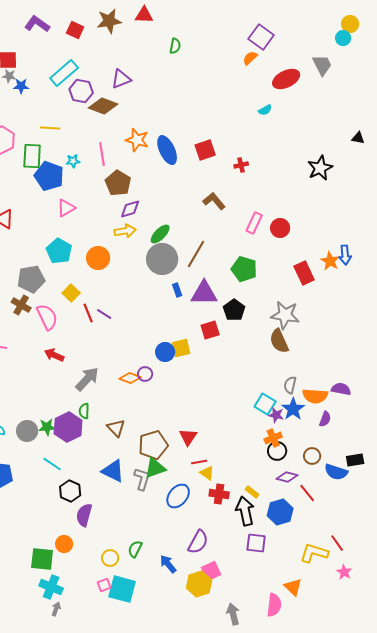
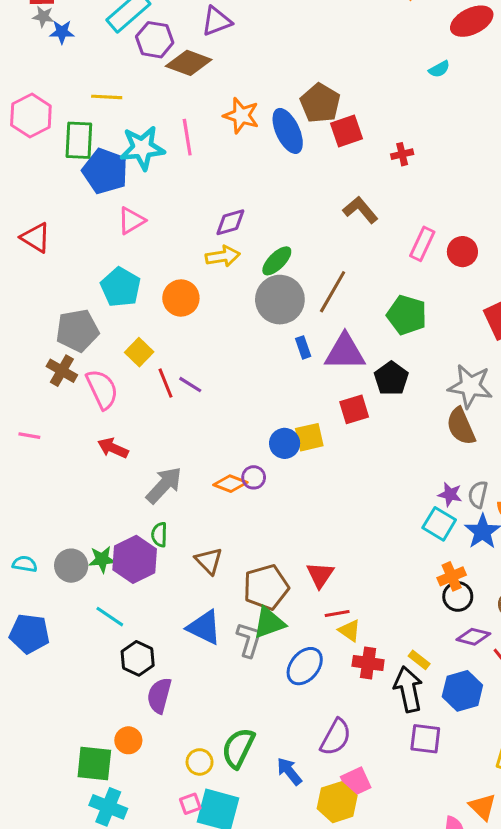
cyan star: (73, 161) -> (142, 148), size x2.0
brown pentagon: (118, 183) -> (320, 103), moved
purple star: (276, 415) -> (450, 494), moved
green semicircle: (135, 549) -> (238, 748), size x1.5

